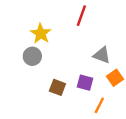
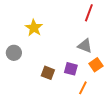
red line: (81, 16) -> (89, 13), moved
gray circle: (32, 56) -> (14, 53), moved

